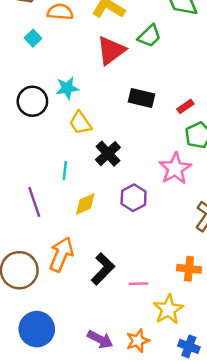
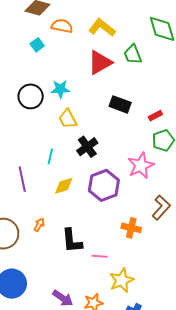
green trapezoid: (149, 36) -> (133, 54), turned 105
purple hexagon: (134, 198) -> (104, 185), size x1.4
orange arrow: (61, 254) -> (39, 225), size x0.5
black L-shape: (103, 269) -> (72, 241), turned 124
orange cross: (189, 269) -> (131, 228), moved

